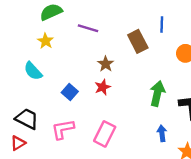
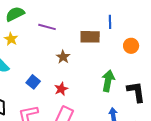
brown rectangle: (138, 41) -> (90, 37), turned -60
red star: (103, 87) -> (61, 89), moved

